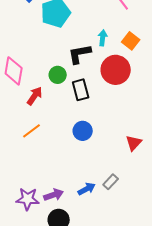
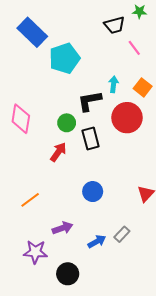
red arrow: (35, 96) -> (58, 152), moved
orange line: (32, 131) -> (30, 200), moved
blue circle: (83, 131) -> (93, 192), moved
purple arrow: (54, 195) -> (62, 228), moved

